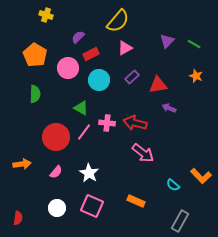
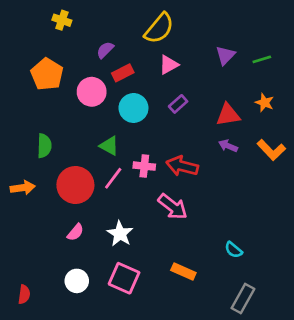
green line: (194, 44) -> (262, 59), turned -48
red triangle: (158, 85) -> (228, 115), moved
green semicircle: (35, 94) -> (44, 146), moved
pink arrow: (143, 153) -> (173, 207), moved
orange arrow: (22, 164) -> (23, 188), moved
orange L-shape: (201, 176) -> (271, 150), moved

